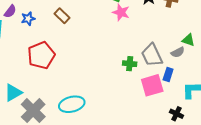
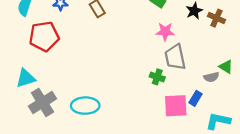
pink star: (121, 12) -> (165, 32), moved, turned -30
red pentagon: (41, 55) -> (44, 36), moved
gray trapezoid: (152, 55) -> (175, 57), moved

